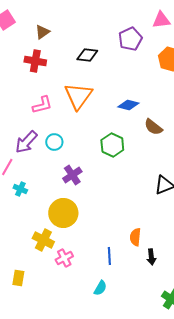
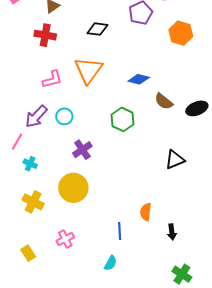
yellow cross: (43, 240) -> (33, 202), moved
black arrow: (151, 257) -> (172, 232), moved
pink cross: (64, 258) -> (65, 239), moved
yellow rectangle: (18, 278) -> (28, 253), turned -42

